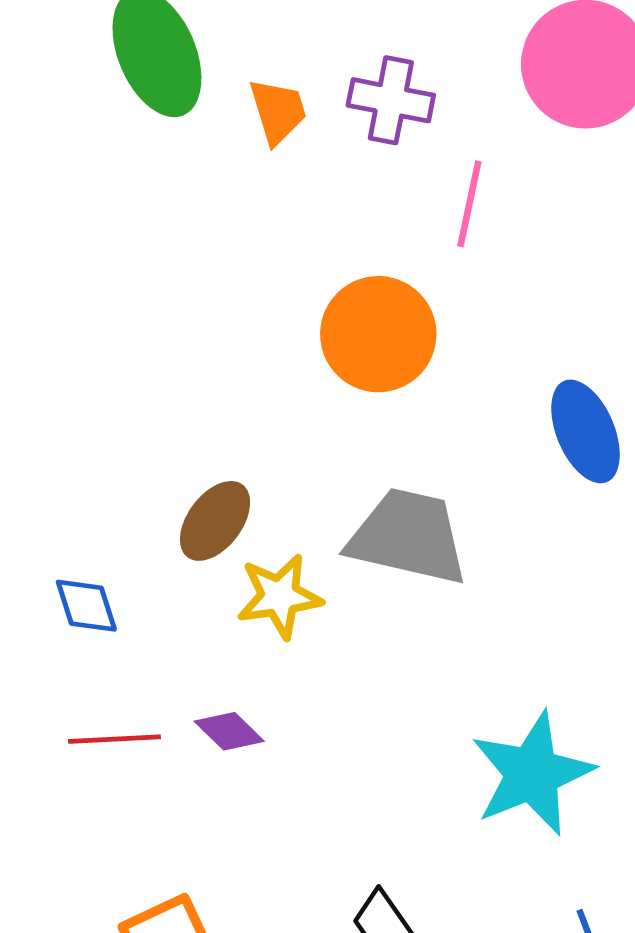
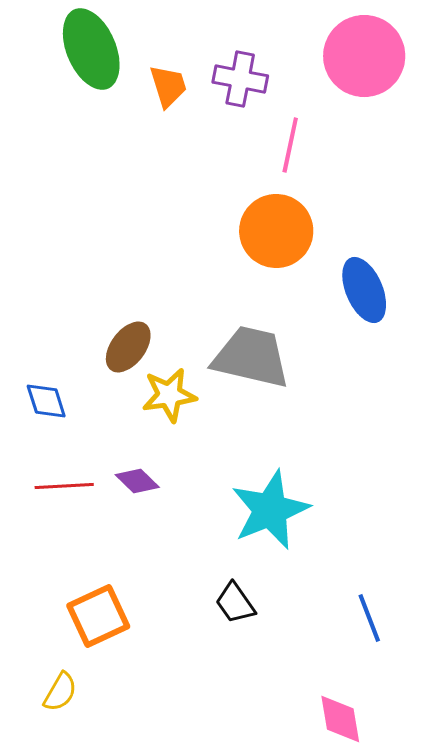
orange circle: (378, 334) -> (276, 231), moved
cyan star: (532, 774) -> (270, 510), moved

